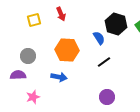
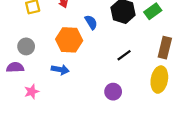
blue semicircle: (99, 38) -> (91, 22), moved
black line: (104, 62) -> (124, 55), moved

